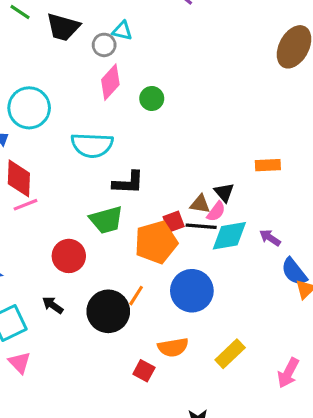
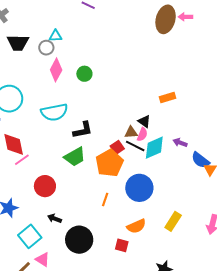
black line: (201, 226) -> (135, 146), turned 36
red circle: (69, 256) -> (45, 186), moved
black circle: (108, 311) -> (79, 240), moved

